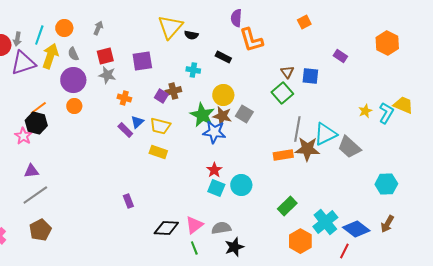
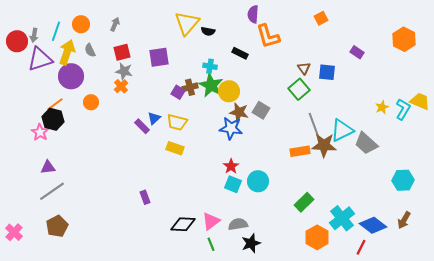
purple circle: (73, 80) -> (71, 76), moved
yellow circle: (223, 95) -> (229, 91), moved
orange cross: (124, 98) -> (121, 86), moved, turned 32
green star: (202, 115) -> (211, 85), moved
gray line: (297, 129) -> (314, 125), turned -30

